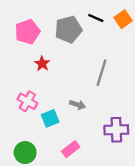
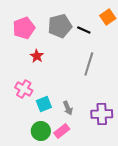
black line: (96, 18) -> (84, 30), moved
gray arrow: (78, 105) -> (68, 108), moved, turned 48
green circle: (25, 153) -> (41, 131), moved

